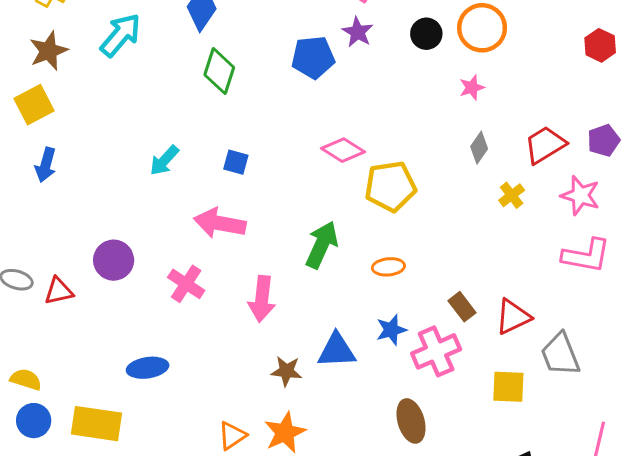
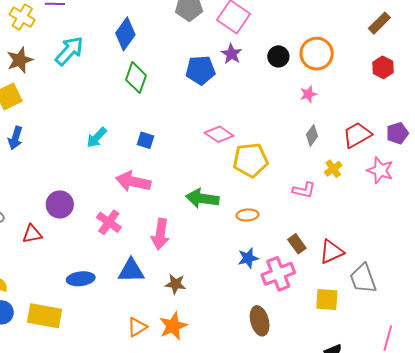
red hexagon: (600, 45) -> (383, 67), moved
green arrow: (322, 245) -> (202, 198), turned -108
pink L-shape: (586, 256) -> (304, 190), moved, size x0.7
red triangle: (59, 291) -> (32, 234), moved
blue triangle: (337, 350) -> (131, 271), moved

